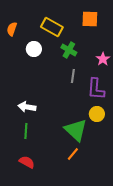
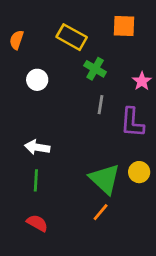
white circle: (34, 49) -> (37, 80), moved
yellow circle: (97, 114) -> (139, 172), moved

